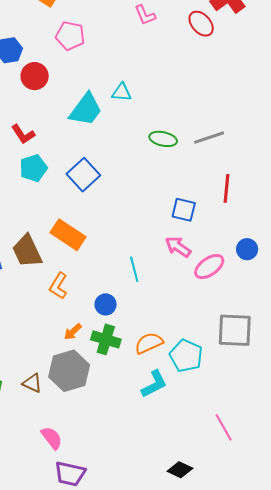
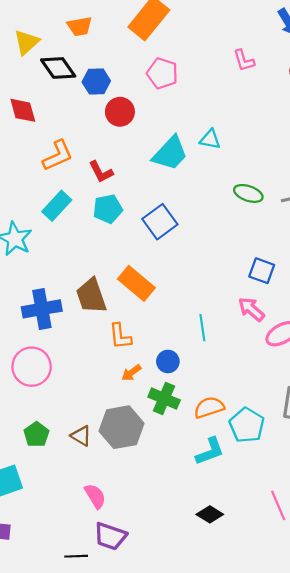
orange L-shape: (58, 286) -> (120, 336), turned -44
orange arrow: (73, 332) -> (131, 373), moved
black diamond: (180, 470) -> (210, 514), moved

